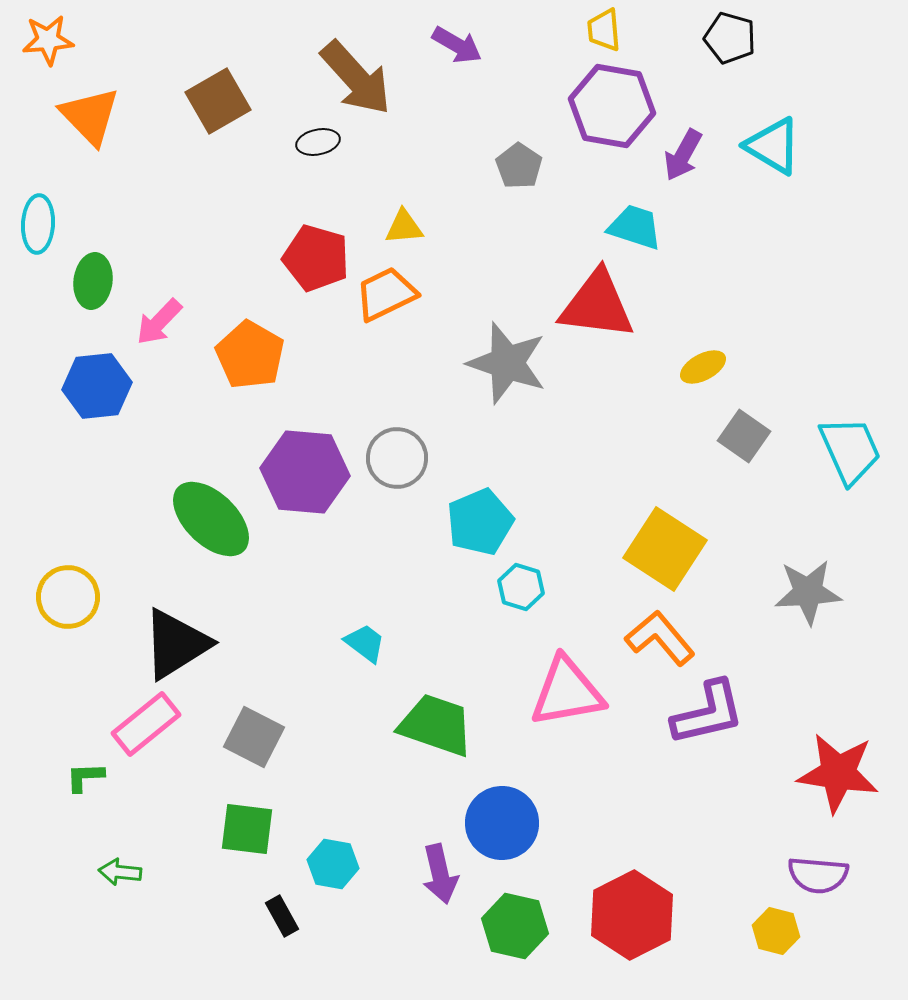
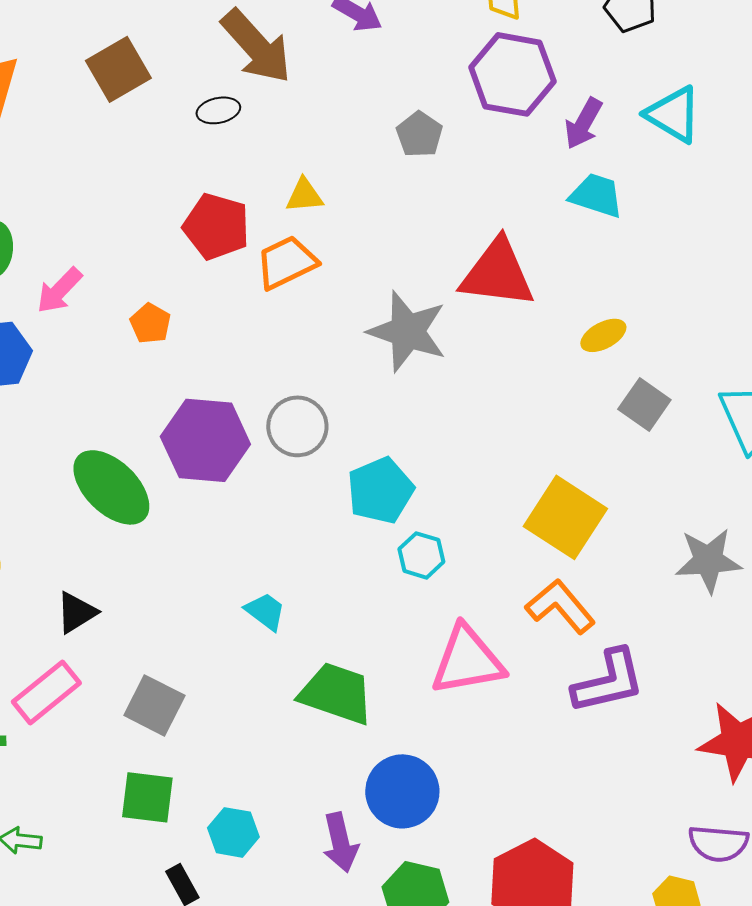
cyan trapezoid: (635, 227) -> (596, 195), moved
orange pentagon: (250, 355) -> (150, 323), size x0.6
black triangle: (176, 644) -> (76, 612), size x0.6

